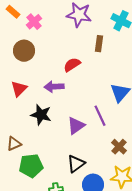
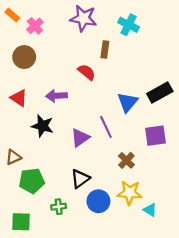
red semicircle: (72, 65) -> (87, 72), moved, turned 72
red triangle: (19, 89) -> (19, 98), turned -42

